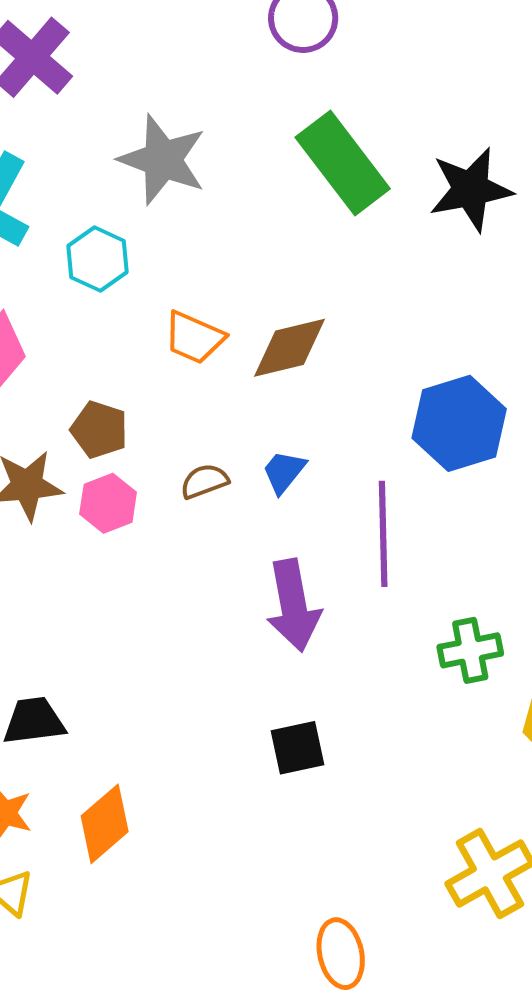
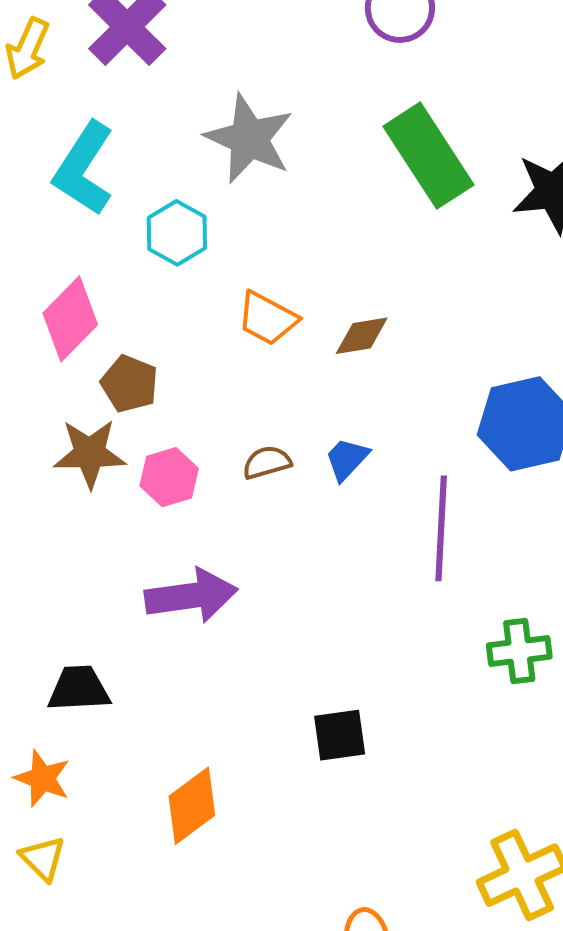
brown diamond: (290, 348) -> (362, 336), size x0.7
brown pentagon: (99, 430) -> (129, 384), moved
purple arrow: (293, 605) -> (191, 596), moved, turned -92
orange diamond: (105, 824) -> (192, 806), moved

